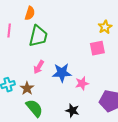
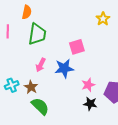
pink square: (97, 48) -> (77, 47), moved
pink star: (82, 83) -> (88, 85), moved
black star: (72, 111) -> (90, 104), moved

